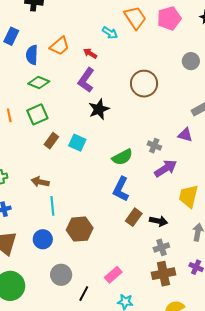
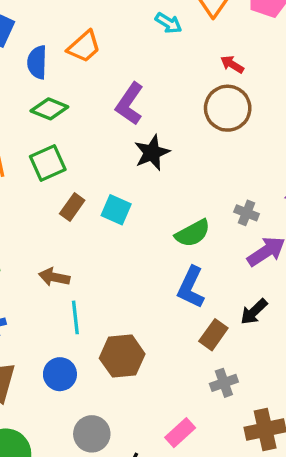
red arrow: (90, 53) -> (232, 64), moved
black arrow: (159, 221) -> (254, 312), moved, turned 126
gray cross: (161, 247) -> (224, 383), moved

